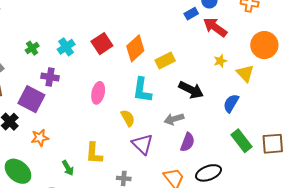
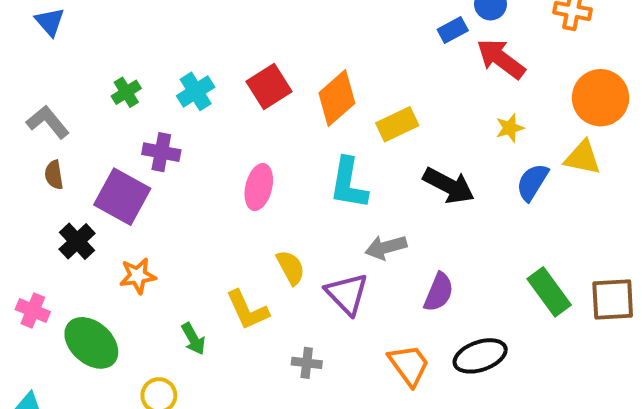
yellow triangle: (245, 73) -> (582, 158), moved, turned -36
blue semicircle: (231, 103) -> (532, 182), moved
yellow semicircle: (128, 118) -> (291, 267), moved
gray arrow: (174, 119) -> (386, 247), moved
yellow L-shape: (94, 153) -> (247, 310), turned -30

